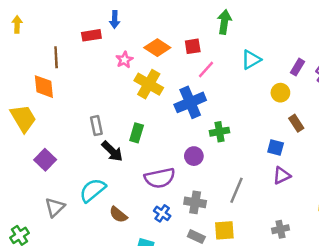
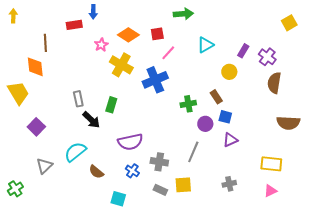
green arrow: (224, 22) -> (183, 14), turned 78
brown rectangle: (296, 123) -> (216, 97), moved
green cross: (219, 132) -> (188, 104), moved
purple circle: (194, 156) -> (205, 124), moved

